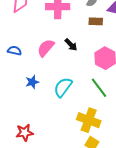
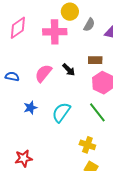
brown rectangle: (96, 21) -> (95, 60), moved
yellow cross: (89, 120) -> (87, 145), size x0.7

